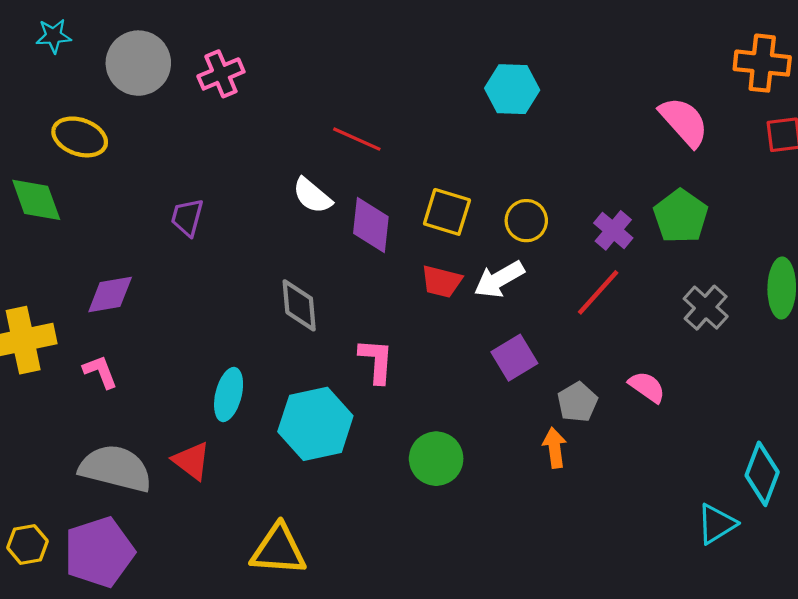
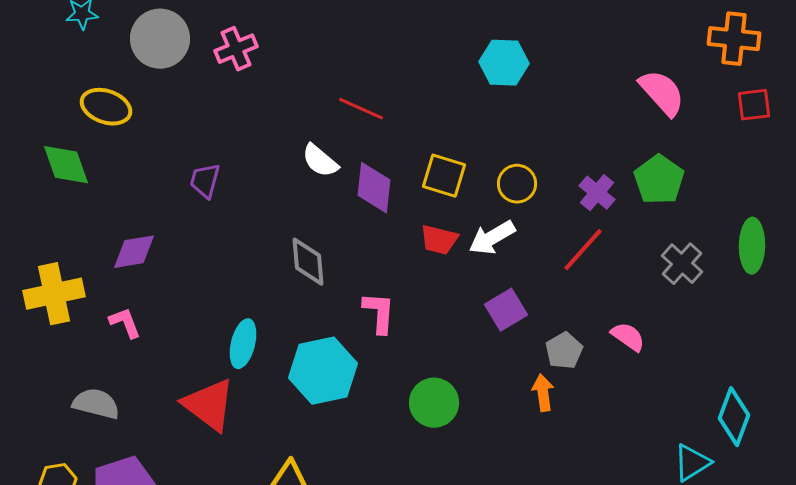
red triangle: (192, 461) -> (209, 405), size x1.5
gray semicircle: (116, 468) -> (96, 404), moved, size x0.7

